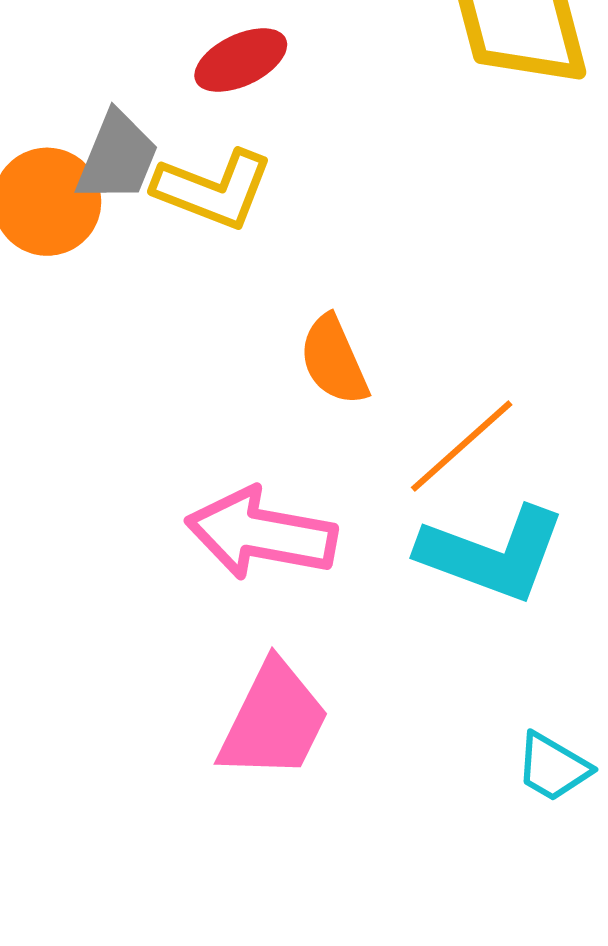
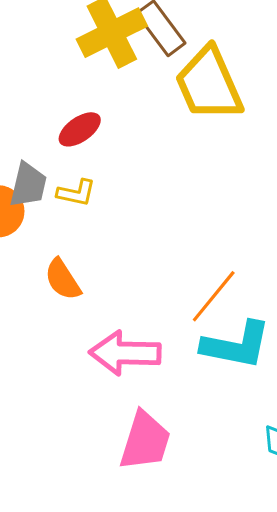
yellow L-shape: (213, 189) -> (76, 193), size x0.7
orange semicircle: (334, 360) -> (63, 279), moved

